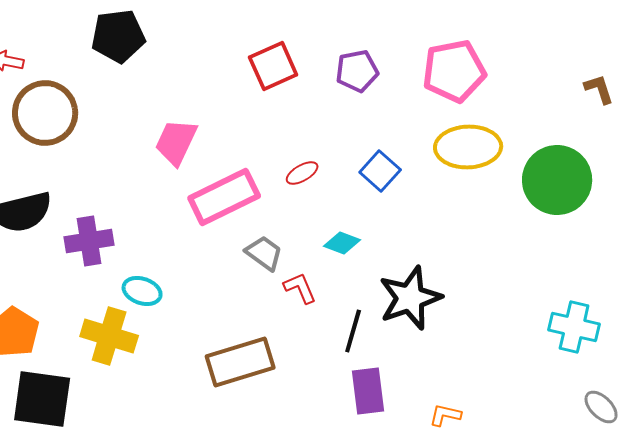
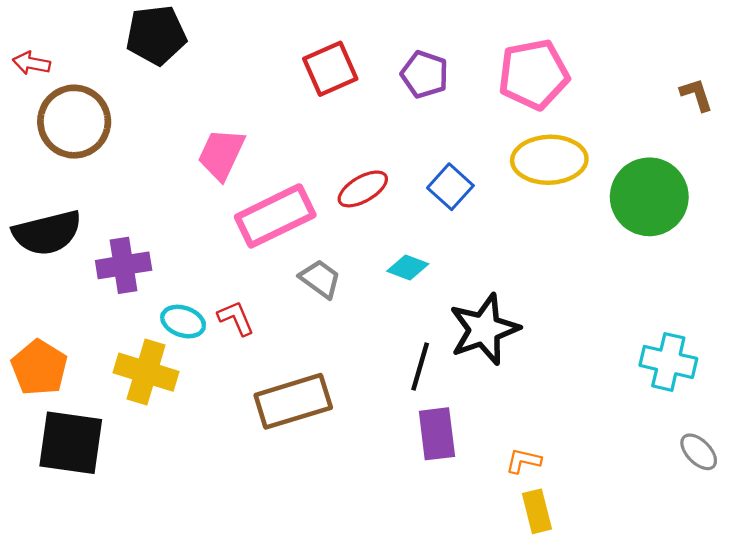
purple pentagon: (357, 71) -> (425, 74), turned 30
red ellipse: (302, 173) -> (363, 189), size x1.4
red L-shape: (300, 288) -> (236, 318), moved

